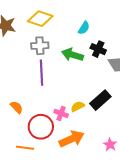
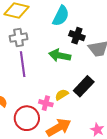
cyan semicircle: (84, 28) -> (61, 16), size x1.5
green arrow: (72, 55) -> (60, 56), moved

